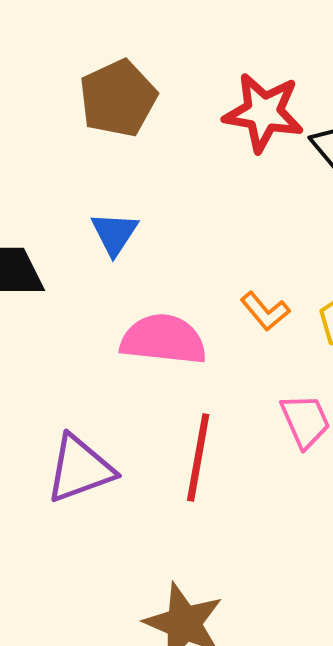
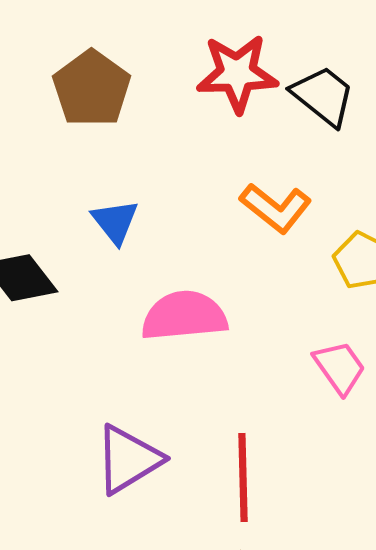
orange L-shape: (265, 311) -> (276, 208), moved, size x1.4
red line: (198, 457) -> (243, 478), moved

